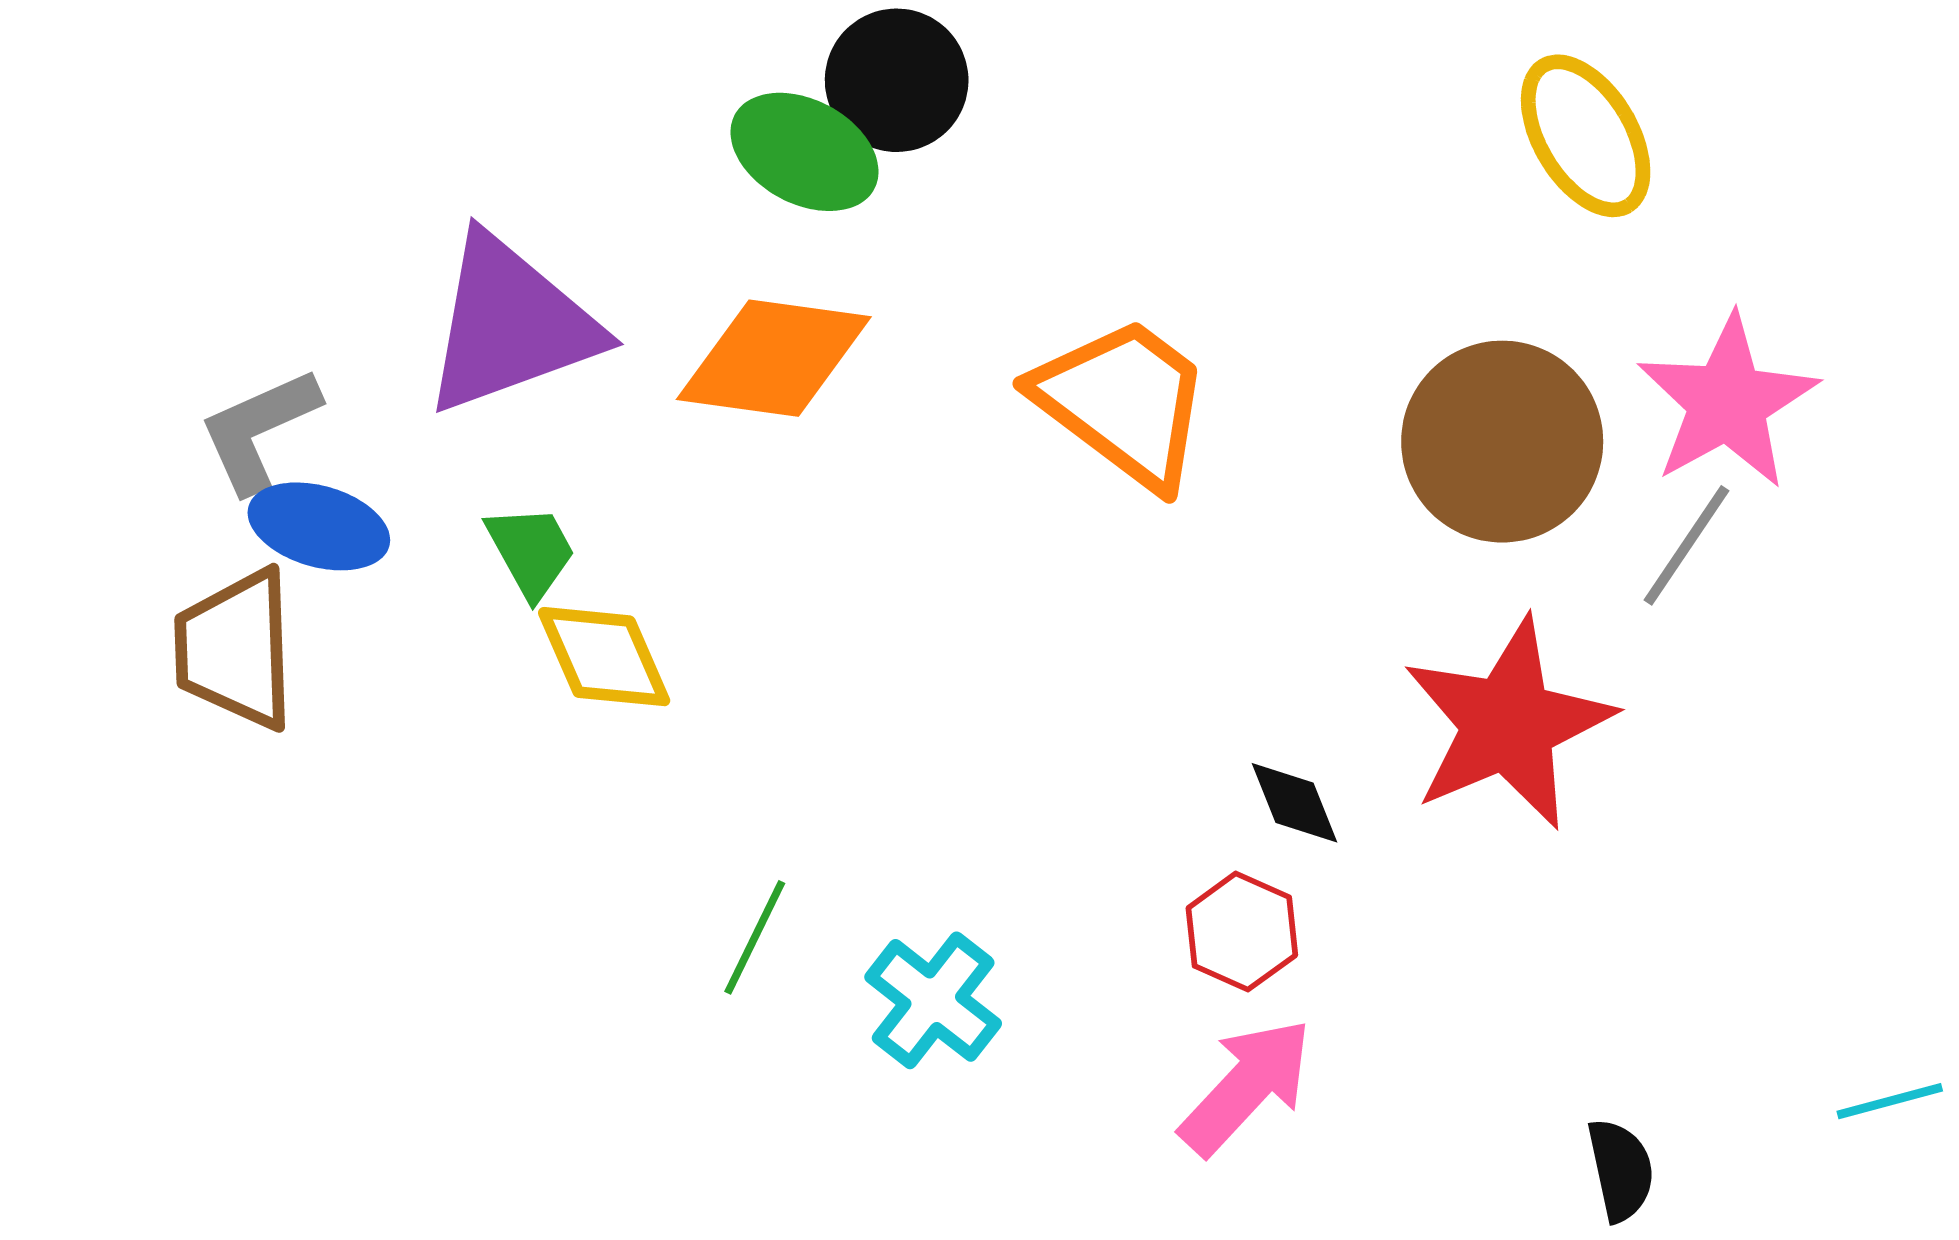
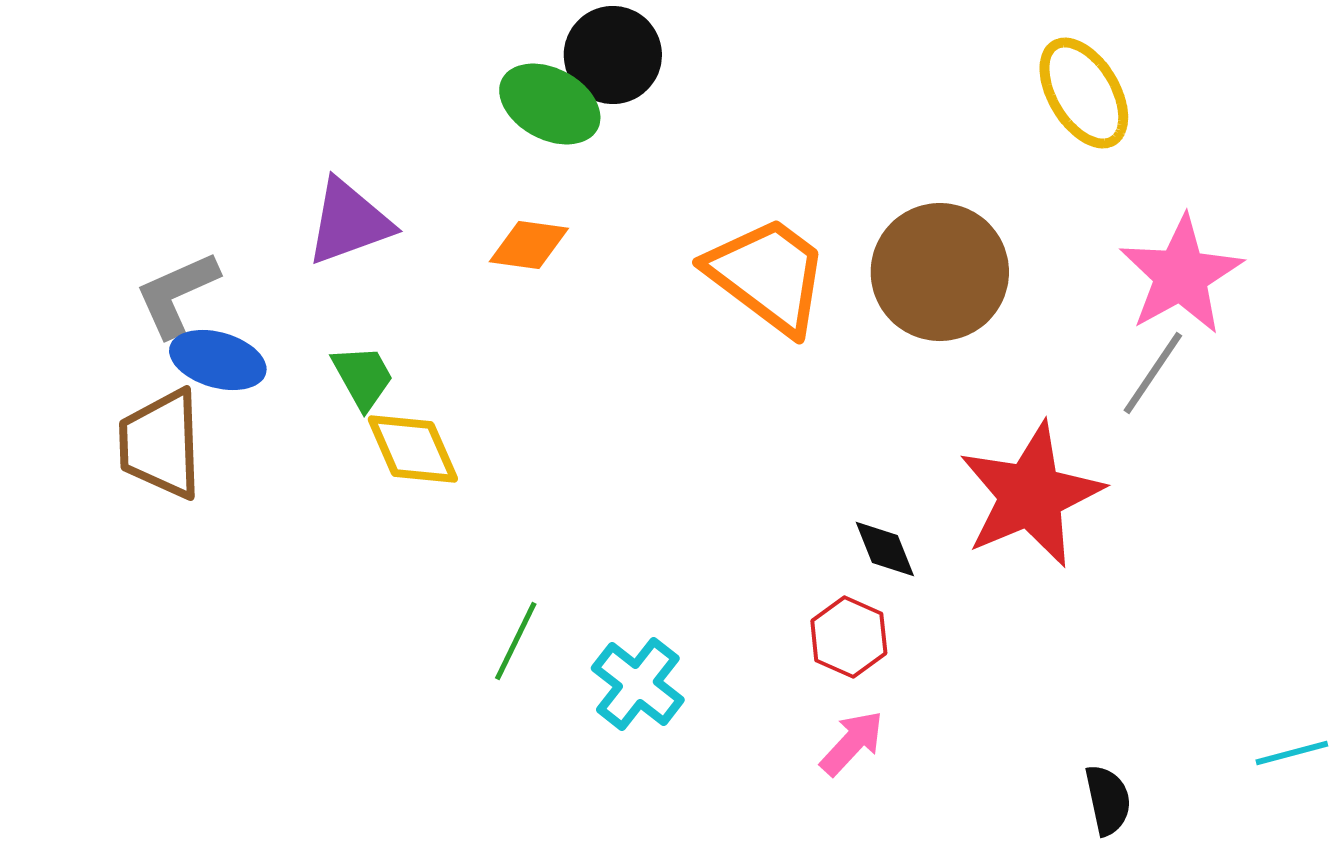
purple triangle: (510, 325) -> (349, 222), size x0.7
orange diamond: (774, 358) -> (529, 245), size x0.6
brown circle: (1502, 442) -> (940, 272), moved
pink arrow: (1246, 1087) -> (852, 743), size x0.7

